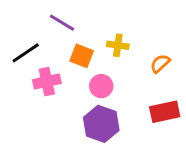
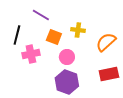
black line: (26, 53) -> (17, 35), turned -42
orange semicircle: (160, 63) -> (106, 42), size x1.5

